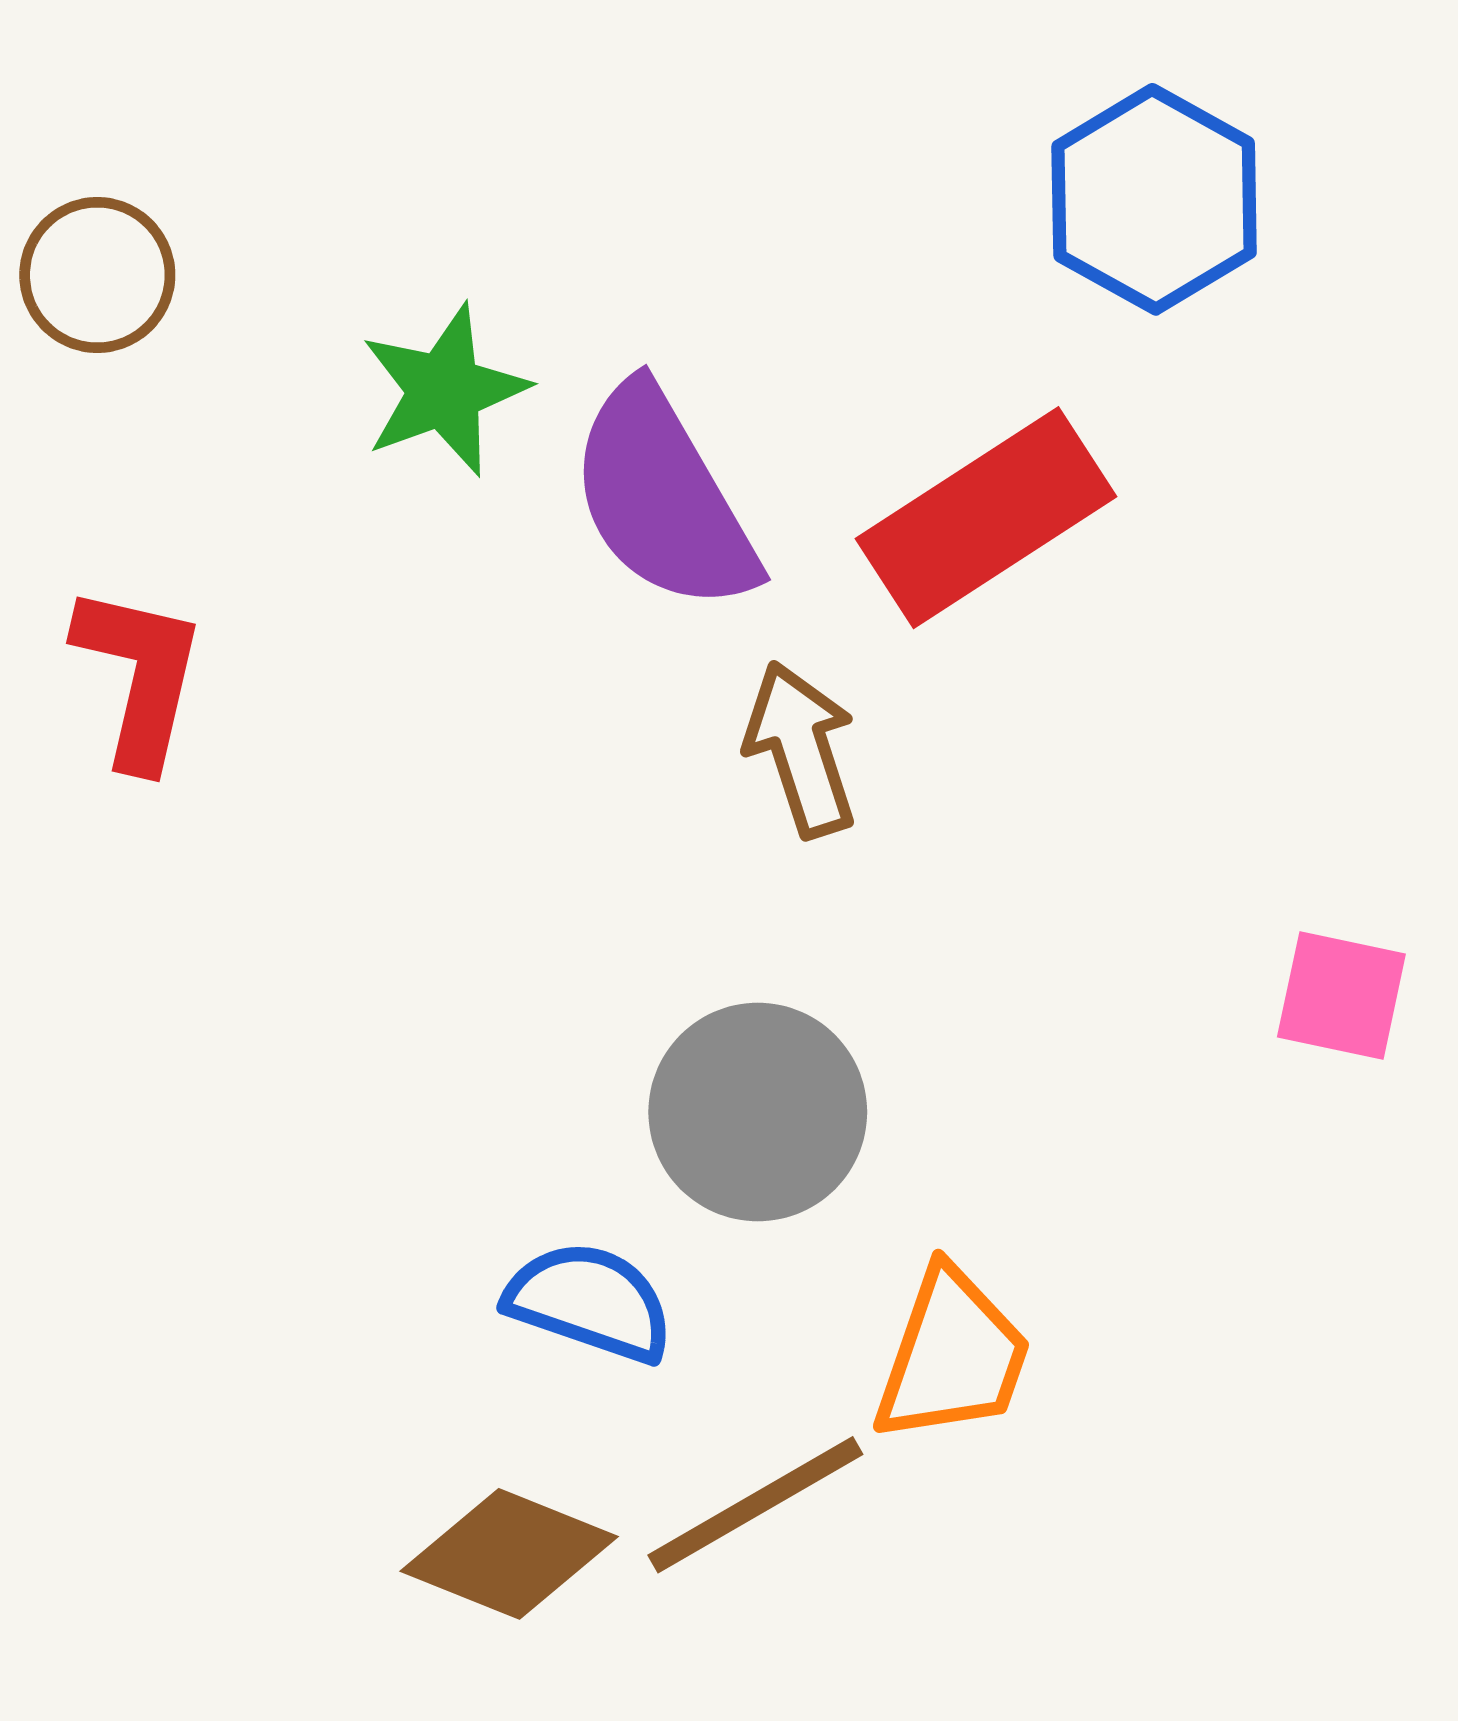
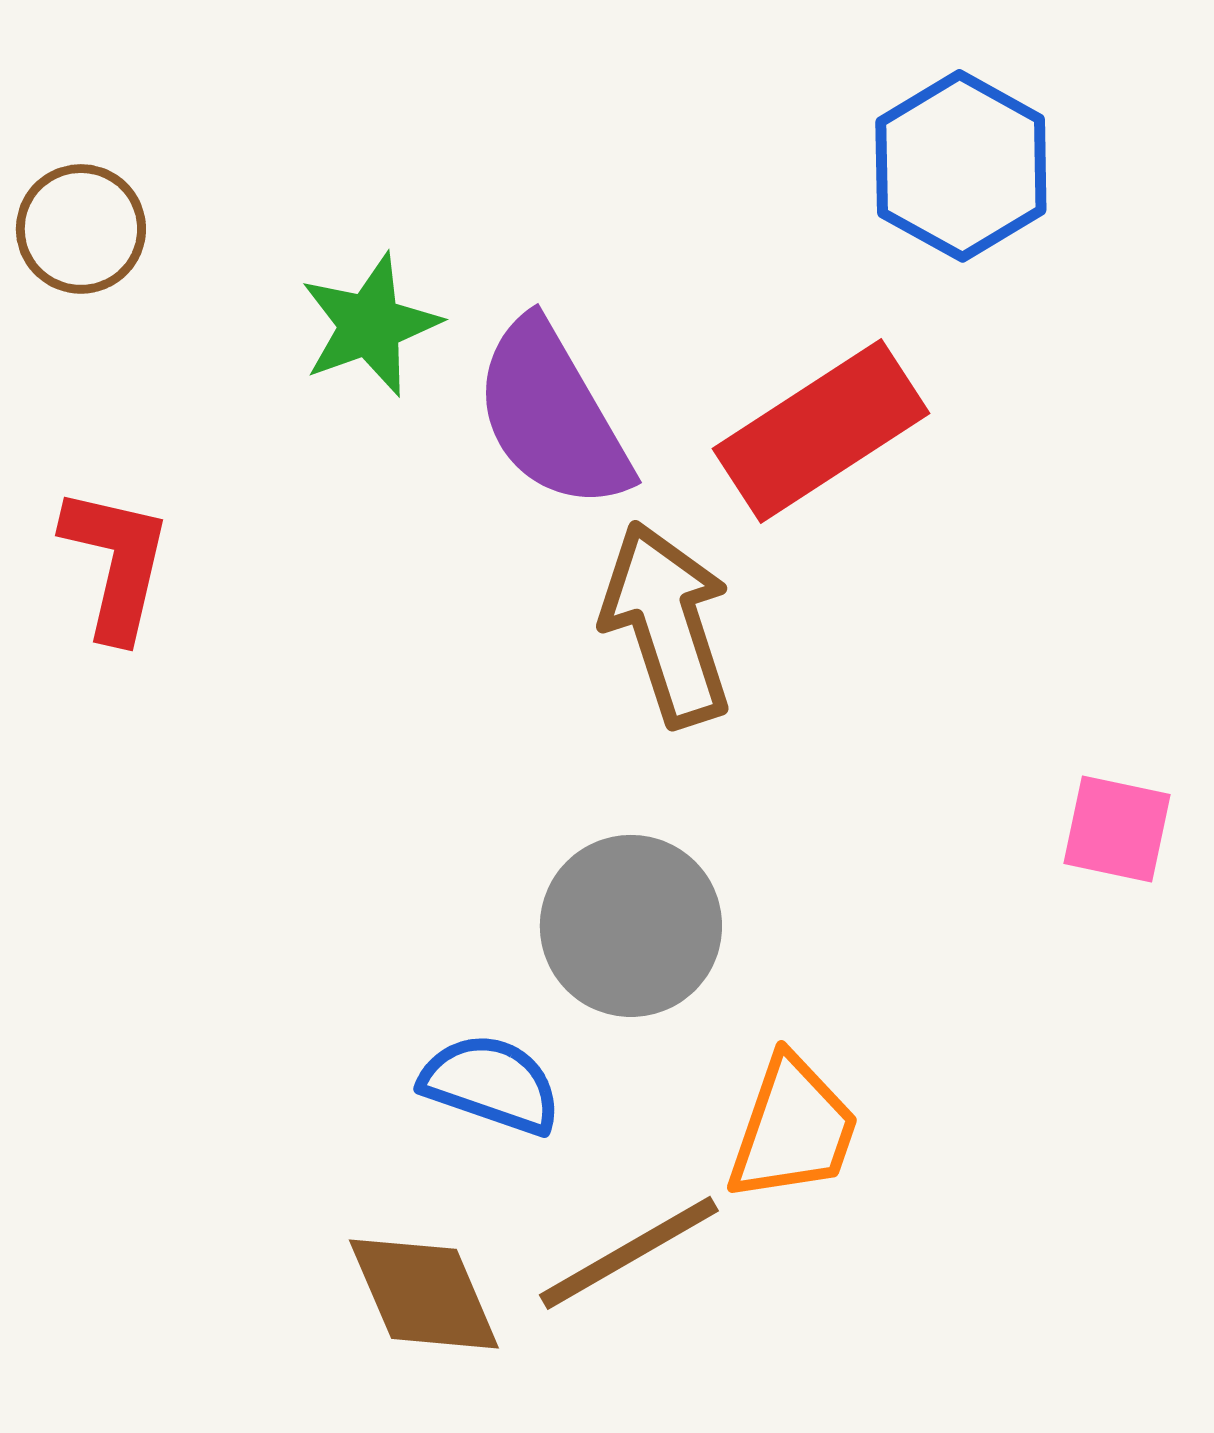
brown arrow: (801, 749) -> (667, 624), size x1.4
brown diamond: (509, 1554) -> (424, 1294), turned 45

